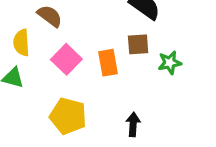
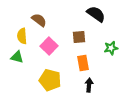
brown square: (138, 44) -> (79, 37), moved
orange rectangle: (108, 63) -> (83, 63), moved

